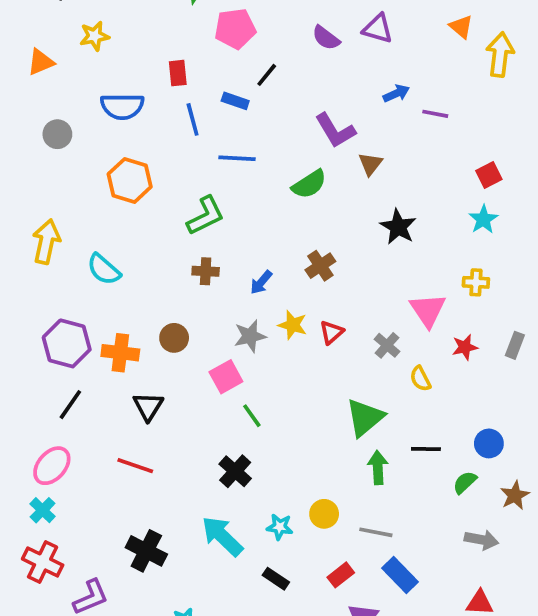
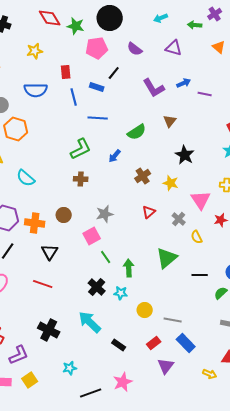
yellow star: (94, 36) -> (35, 51), moved
purple semicircle: (326, 38) -> (135, 49), moved
purple L-shape: (335, 130) -> (154, 88), moved
orange hexagon: (130, 180) -> (16, 129), moved
blue arrow: (261, 282) -> (115, 156), moved
yellow star: (293, 325) -> (171, 183), moved
green arrow: (378, 468) -> (129, 268), moved
cyan star: (280, 527) -> (121, 293), moved

